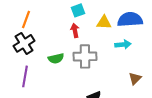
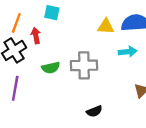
cyan square: (78, 10) -> (52, 13), moved, turned 32
red arrow: (75, 30) -> (36, 36), moved

